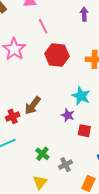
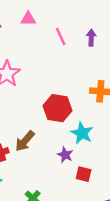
pink line: (43, 26) -> (61, 36), moved
red hexagon: (57, 55) -> (58, 108), moved

